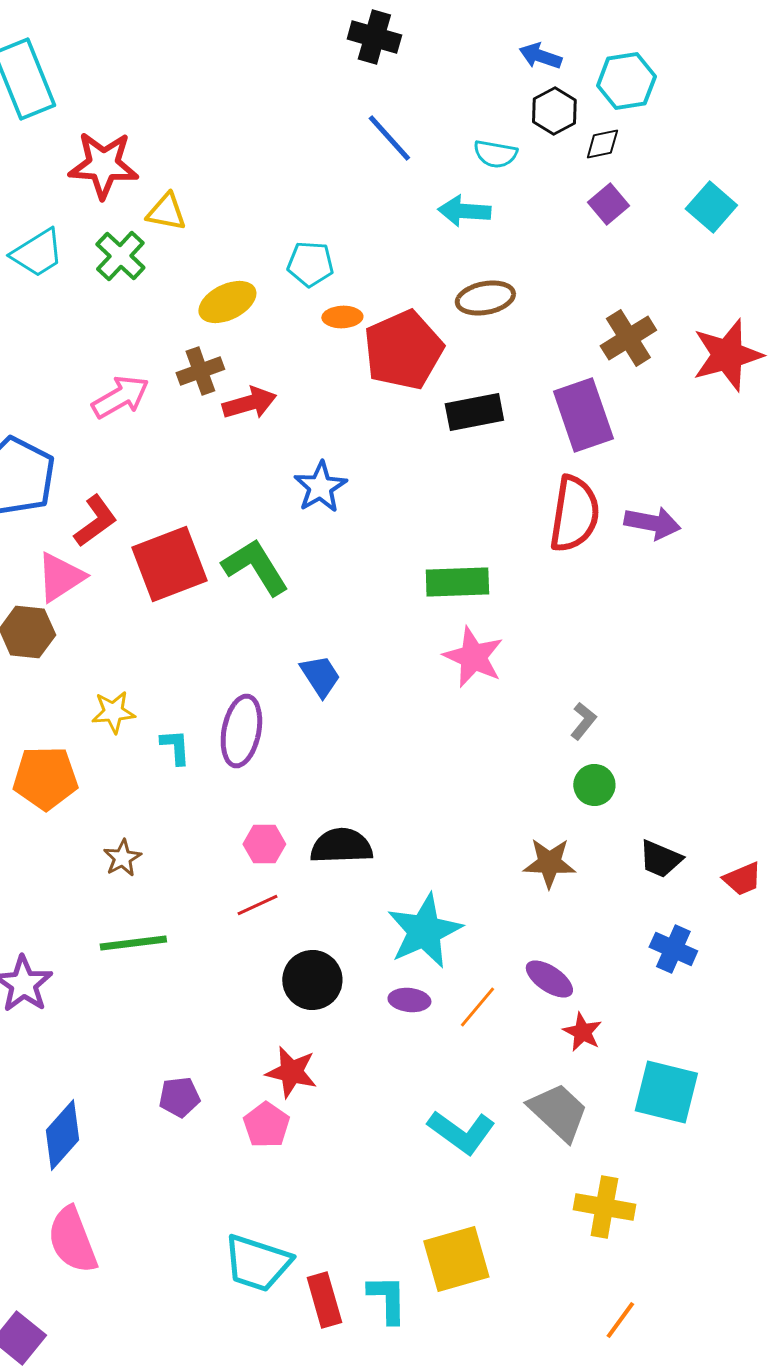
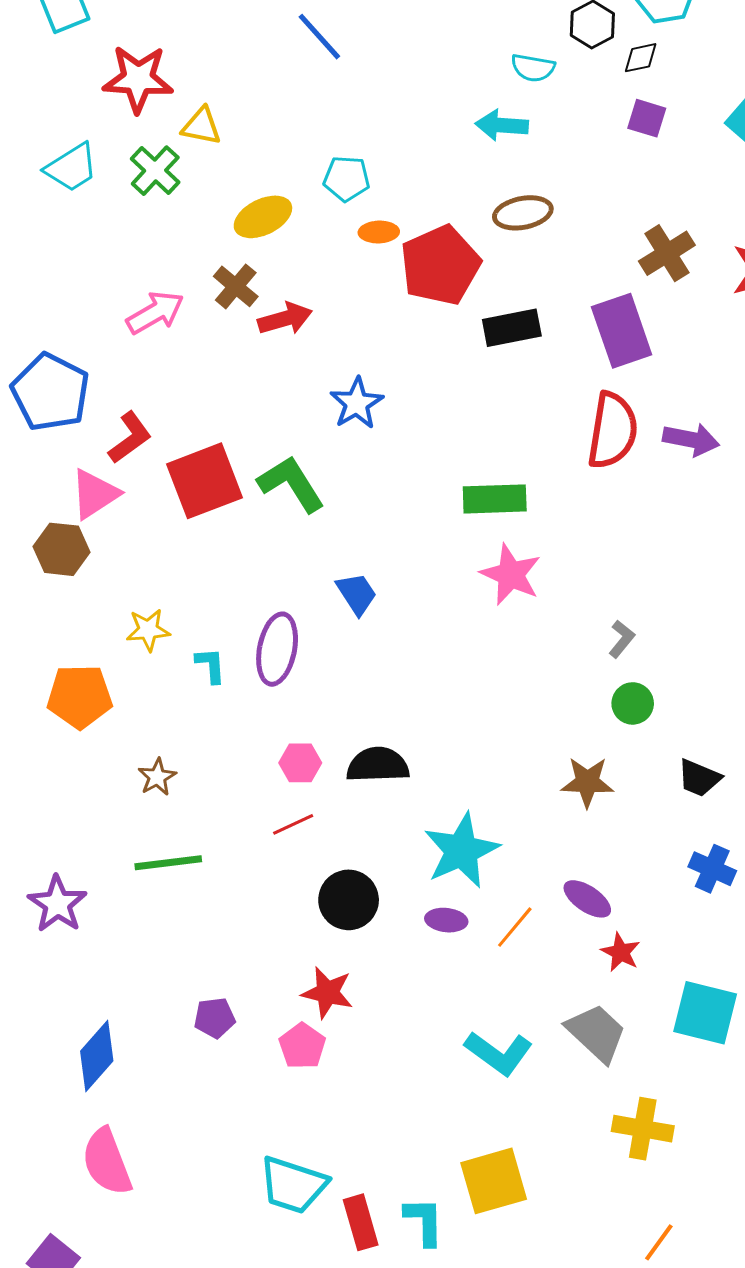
blue line: (389, 138) -> (319, 37), moved
purple square: (608, 204) -> (647, 118), turned -33
brown cross: (200, 371) -> (236, 286), turned -30

